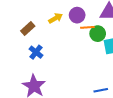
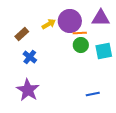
purple circle: (77, 15) -> (70, 21), size x1.5
green circle: (98, 34) -> (81, 45), moved

